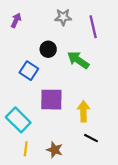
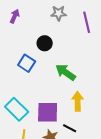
green arrow: (78, 60) -> (66, 72), moved
purple square: (51, 100) -> (48, 112), moved
black line: (91, 138) -> (70, 128), moved

